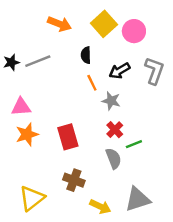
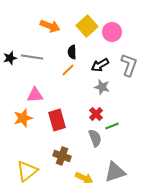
gray line: (38, 61) -> (32, 57), turned 30
orange line: (92, 83) -> (68, 70), moved, turned 72
gray star: (111, 101) -> (102, 87), moved
pink triangle: (21, 107) -> (35, 95), moved

